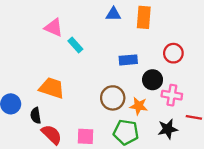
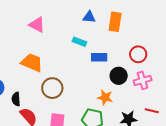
cyan rectangle: (75, 45) -> (79, 42), moved, turned -32
orange trapezoid: (52, 88) -> (32, 63), moved
pink cross: (172, 95) -> (143, 80), moved, turned -30
brown circle: (113, 98) -> (52, 88), moved

